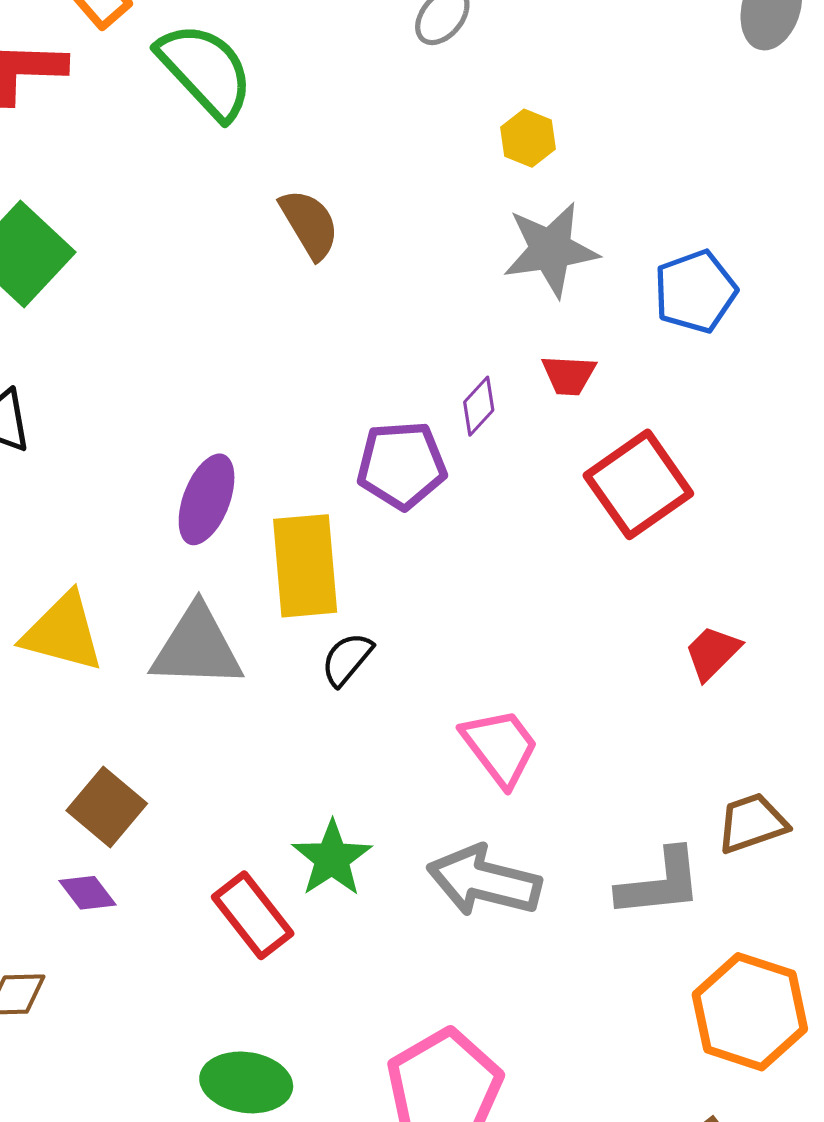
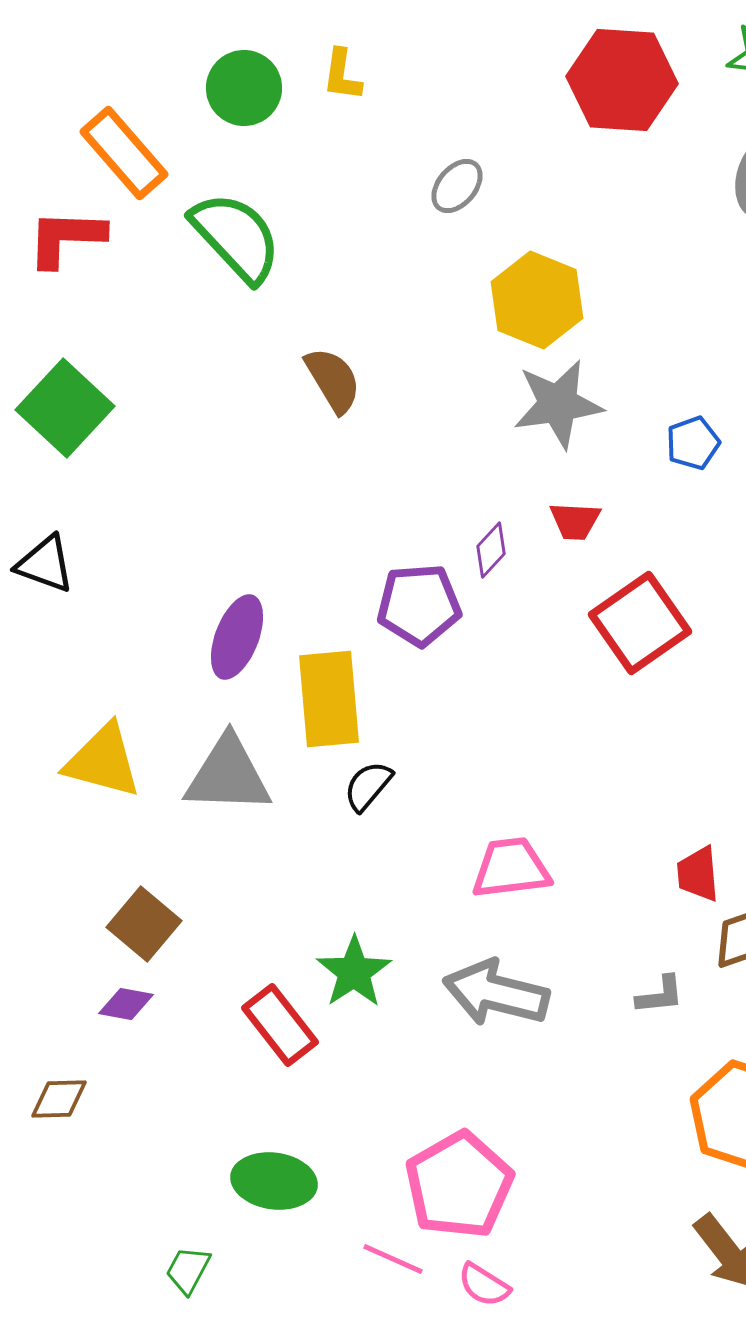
yellow hexagon: (528, 138) -> (537, 300), size x1.8
blue pentagon: (695, 291) -> (693, 443), size x0.7
red trapezoid: (712, 653) -> (698, 874), moved, turned -50
pink trapezoid: (500, 747) -> (511, 868), turned -60
gray L-shape: (660, 883) -> (660, 995), size x0.6
purple diamond: (88, 893) -> (126, 1004), turned -42

